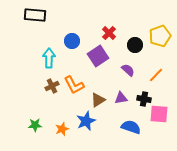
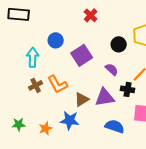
red cross: (109, 33) -> (91, 15), moved
purple triangle: (121, 98) -> (105, 97), size x1.5
black cross: (144, 99) -> (128, 89), moved
blue star: (86, 121) -> (70, 120), turned 30

